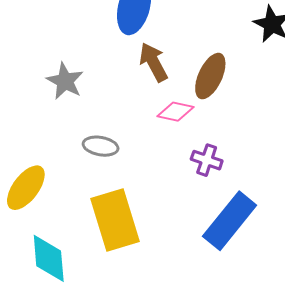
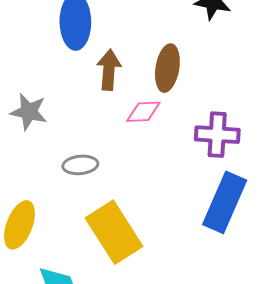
brown arrow: (153, 62) -> (109, 70), turned 48
purple cross: (207, 160) -> (217, 135), moved, size x1.4

